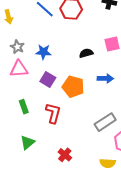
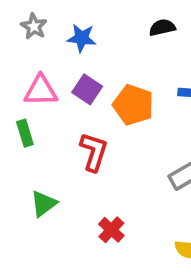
black semicircle: (86, 53) -> (162, 28), moved
pink triangle: (19, 69) -> (41, 91), moved
green rectangle: (24, 107) -> (25, 133), moved

